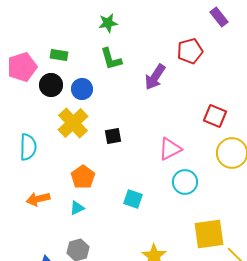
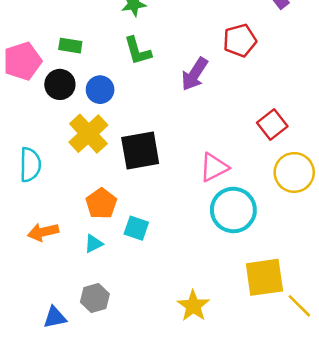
red square: (215, 116) -> (272, 125), turned 30
black square: (113, 136) -> (140, 150), size x1.8
cyan circle: (185, 182) -> (233, 210), size x1.4
cyan square: (133, 199) -> (136, 228), moved

